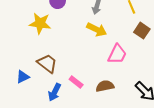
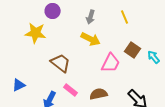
brown square: (142, 31) -> (133, 50), moved
brown trapezoid: (47, 63) -> (61, 63), moved

